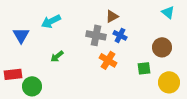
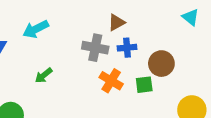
blue cross: (120, 35) -> (127, 48), turned -32
brown circle: (162, 47) -> (161, 64), moved
green square: (144, 68) -> (144, 85), moved

